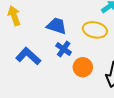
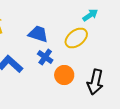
yellow ellipse: (95, 30) -> (76, 38), turned -50

